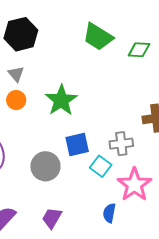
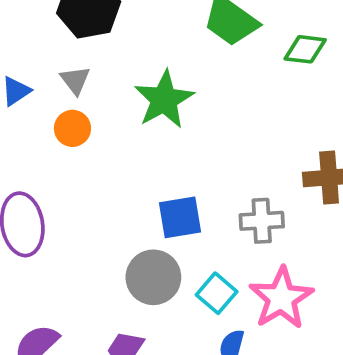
green star: (61, 100) -> (164, 100), moved
gray circle: (45, 166) -> (153, 277), moved
cyan square: (101, 166) -> (217, 293), moved

